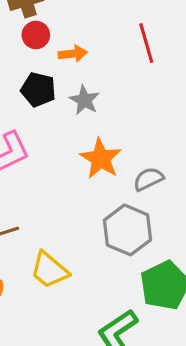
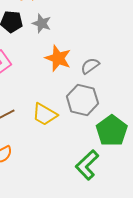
yellow trapezoid: (49, 270) -> (45, 114), moved

